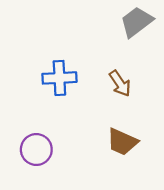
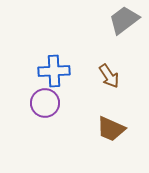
purple circle: (36, 150) -> (45, 103), moved

